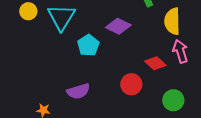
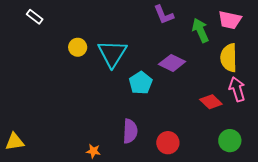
red circle: (131, 84) -> (168, 143), moved
purple semicircle: (78, 91) -> (130, 131), turned -70

